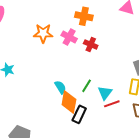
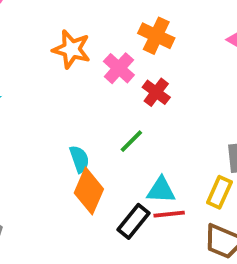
green line: (87, 86) -> (131, 141), moved
cyan triangle: (105, 93) -> (161, 190), turned 42
black rectangle: (79, 114) -> (134, 221), moved

